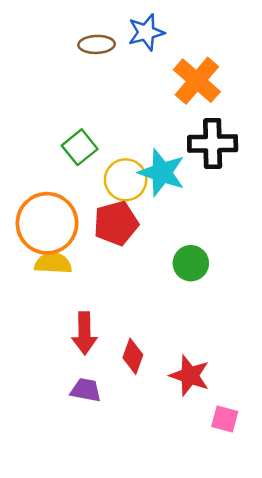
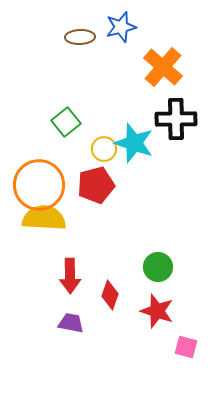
yellow circle: (126, 180) -> (104, 149), size x0.7
yellow semicircle: (53, 263) -> (44, 218), size x1.4
green circle: (191, 263) -> (158, 267), moved

